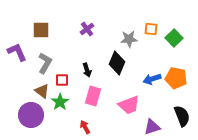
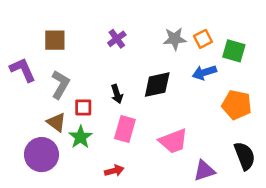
orange square: (151, 29) -> (203, 39), turned -32
green square: (174, 38) -> (234, 51), turned -30
gray star: (129, 39) -> (175, 39), moved
black diamond: (117, 63) -> (157, 85), turned 55
blue arrow: (152, 79) -> (204, 72), moved
red arrow: (85, 127) -> (114, 171), turned 104

